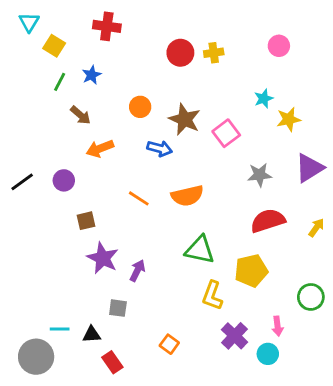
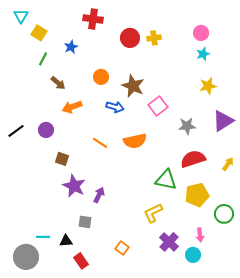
red cross: (107, 26) -> (93, 19), moved
blue star: (92, 75) -> (71, 47), moved
cyan star: (264, 99) -> (203, 54), moved
pink square: (226, 133) -> (158, 106), moved
brown square: (86, 221) -> (62, 159), turned 32
green triangle: (200, 250) -> (166, 180), moved
yellow pentagon: (251, 271) -> (197, 195), moved
yellow L-shape: (212, 296) -> (153, 213), turned 45

